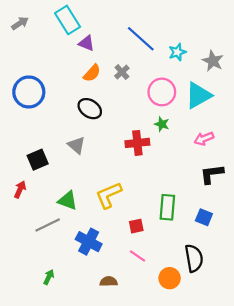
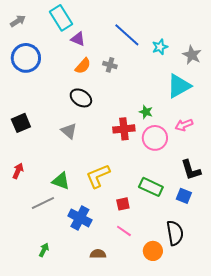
gray cross: (122, 72) -> (110, 65), turned -32
blue circle: (29, 92) -> (26, 58), moved
pink circle: (162, 92) -> (155, 138), moved
black square: (38, 160) -> (21, 123), moved
black L-shape: (212, 174) -> (191, 170), moved, turned -100
green rectangle: (167, 207) -> (151, 187), turned -70

